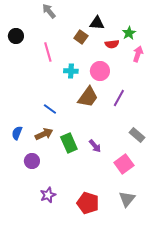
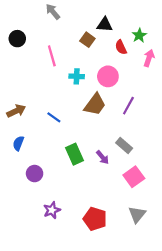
red semicircle: (112, 44) -> (121, 47), turned 72
brown arrow: (44, 134) -> (16, 111), moved
gray rectangle: (137, 135) -> (124, 145), moved

